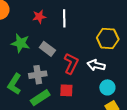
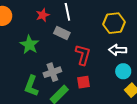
green star: (21, 43) -> (29, 45), turned 30
gray rectangle: (47, 49) -> (62, 33), moved
white arrow: (96, 65) -> (118, 50), moved

